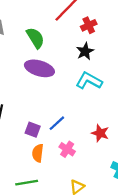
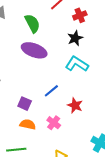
blue line: (57, 123) -> (51, 91), moved
red star: (100, 133) -> (75, 105), moved
orange semicircle: (38, 153) -> (28, 124), turned 91

